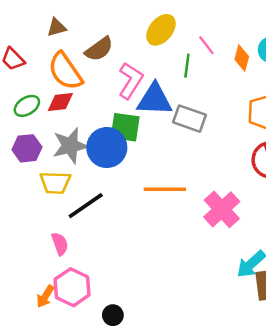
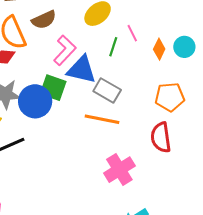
orange line: (165, 189) -> (102, 119), moved

